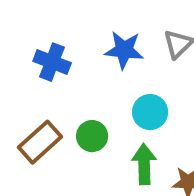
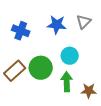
green circle: (92, 136) -> (41, 68), size x1.5

